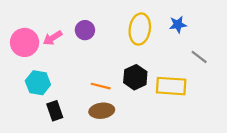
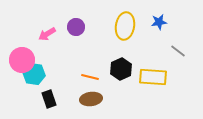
pink circle: (25, 42) -> (22, 60), moved

